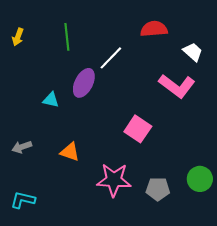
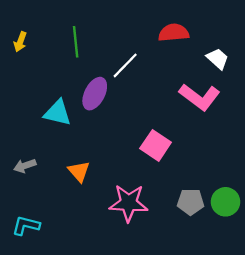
cyan triangle: (51, 100) -> (57, 113), size x1.5
orange triangle: (70, 152) -> (79, 171), turned 30
gray pentagon: (158, 189) -> (191, 202), moved

